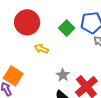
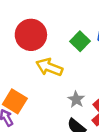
yellow arrow: (41, 49) -> (49, 67), size x1.5

